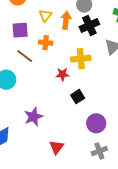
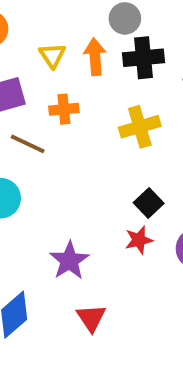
black cross: (89, 25) -> (144, 58), turned 30
red star: (63, 74) -> (139, 240), moved
red triangle: (57, 147) -> (91, 318), moved

